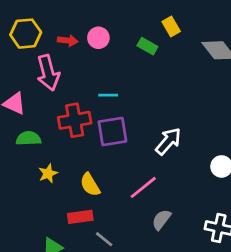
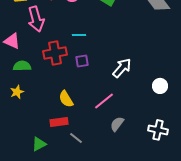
purple square: (112, 131) -> (82, 61), size x0.6
yellow star: (48, 173) -> (17, 92), moved

